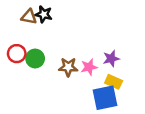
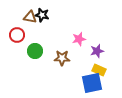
red circle: (17, 54) -> (17, 35), moved
pink star: (89, 67) -> (79, 39), moved

